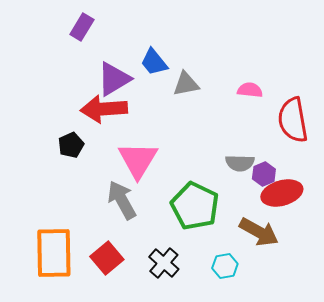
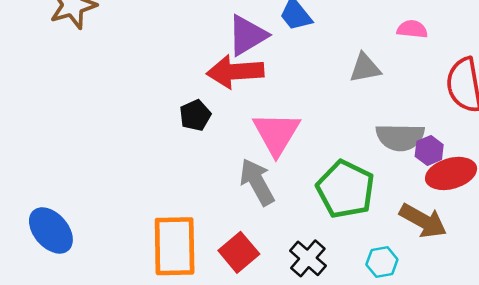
gray triangle: (186, 84) -> (365, 68), moved
pink semicircle: (250, 90) -> (412, 29), moved
gray semicircle: (240, 163) -> (400, 137), size x1.4

